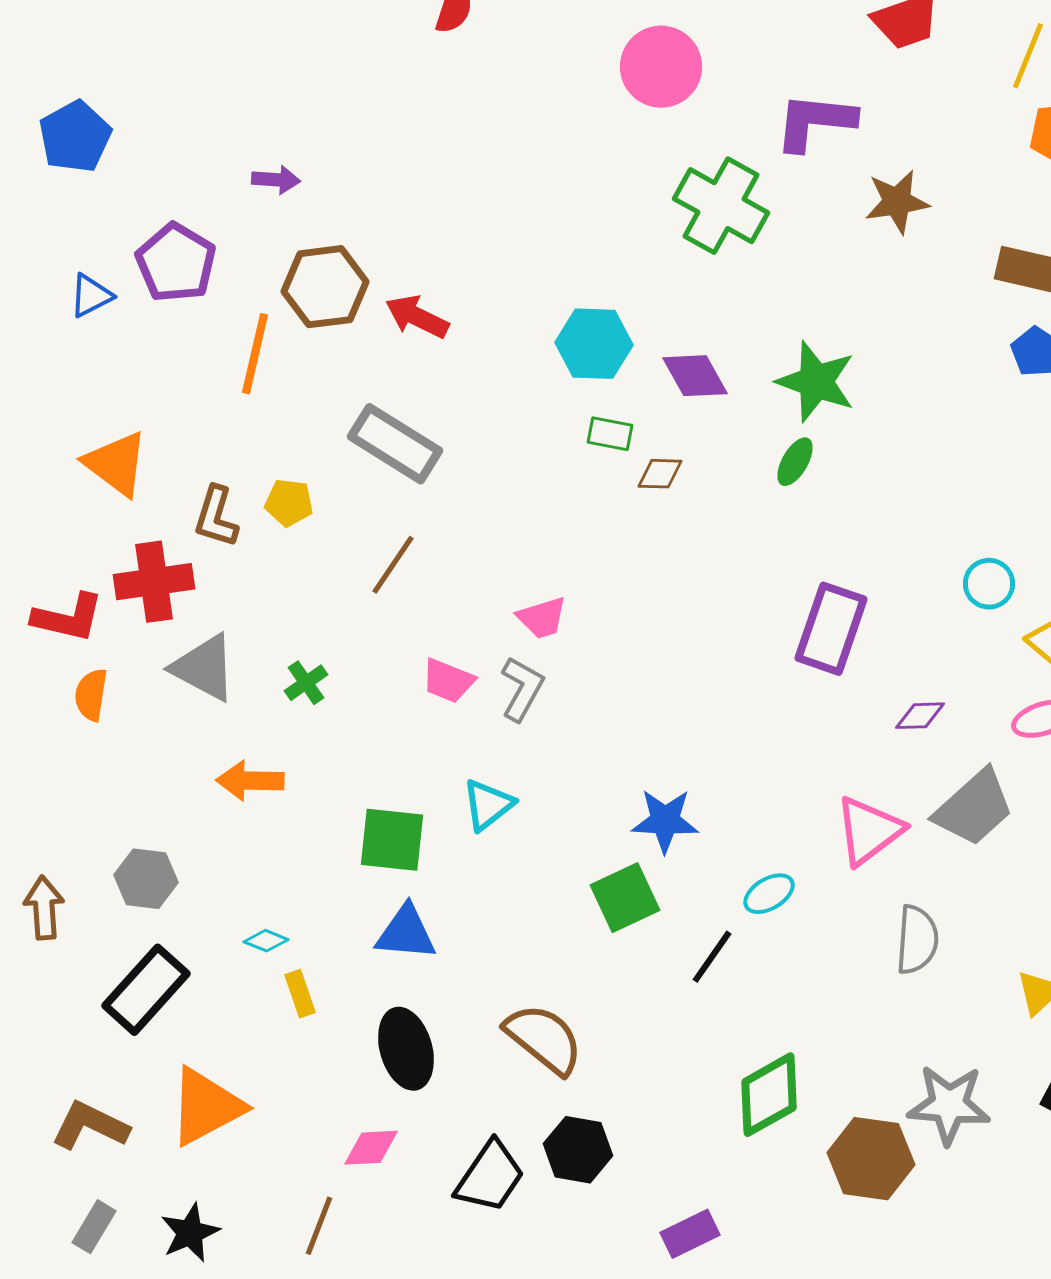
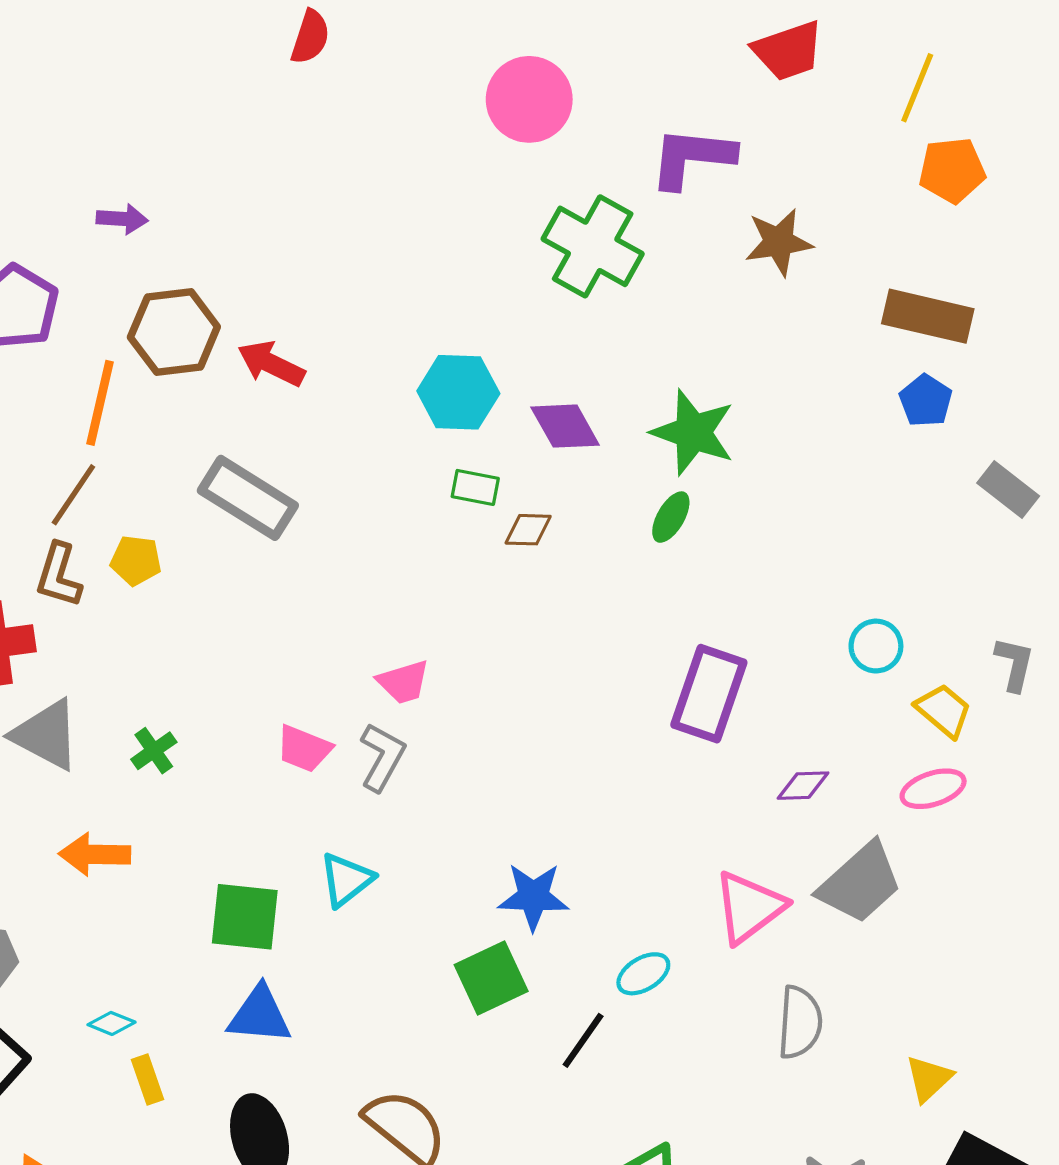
brown line: (393, 565) -> (73, 495), moved

